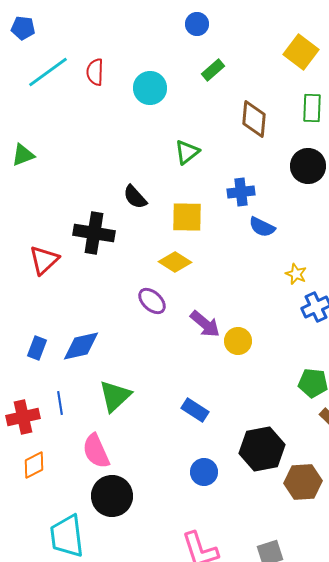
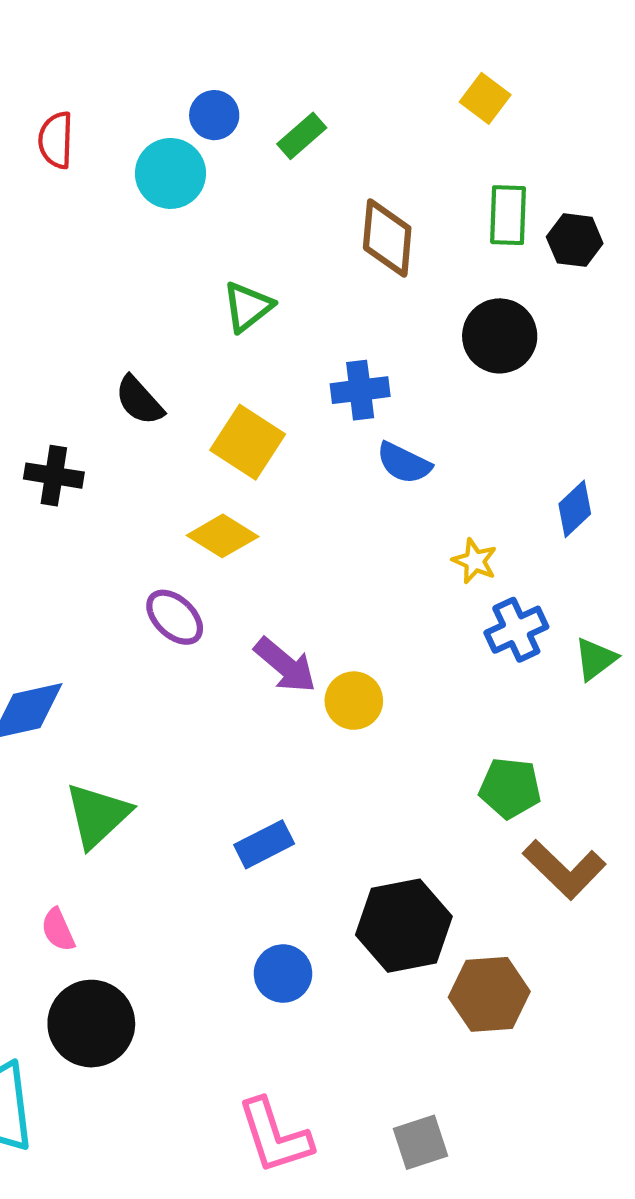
blue circle: (197, 24) -> (214, 115), moved
yellow square: (301, 52) -> (485, 98), size x0.7
yellow square: (187, 217) -> (248, 442), turned 32
black cross: (94, 233) -> (54, 476), size x0.7
blue rectangle: (195, 410) -> (264, 844), turned -60
pink semicircle: (96, 451) -> (58, 930), size x0.6

